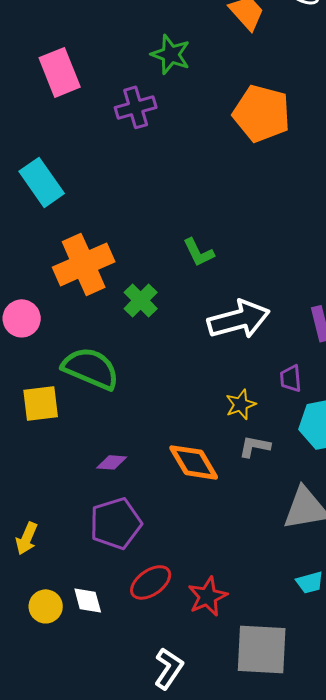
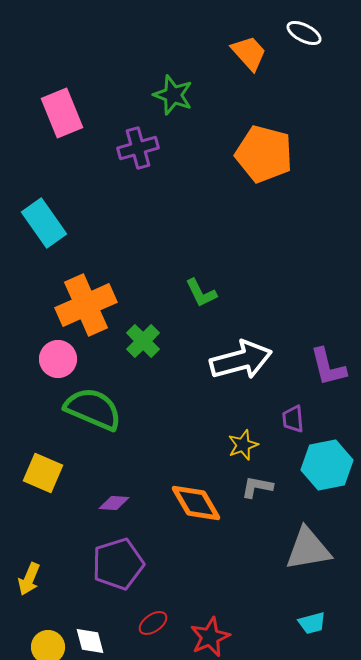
pink circle: (22, 318) -> (58, 359), moved
yellow square: (41, 403) -> (43, 473), moved, turned 30
red ellipse: (151, 582) -> (153, 623), size x0.7

